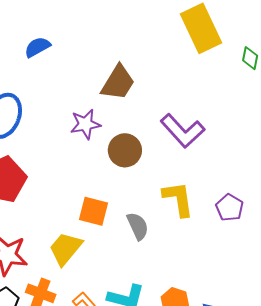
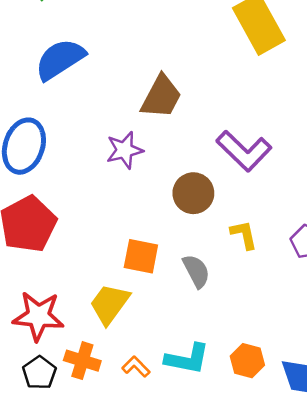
blue semicircle: (37, 47) -> (60, 59), size x1.6
brown circle: (125, 150) -> (193, 193), moved
yellow L-shape: (178, 199) -> (244, 235), size x0.7

